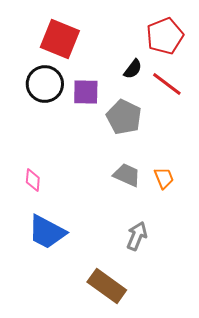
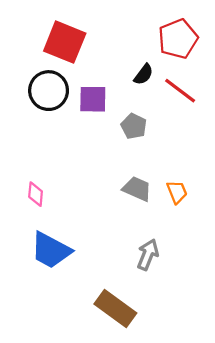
gray pentagon: (124, 117) -> (134, 126), size x0.7

